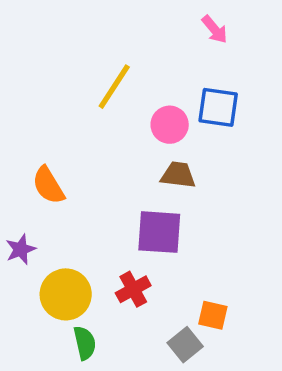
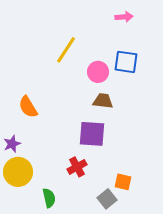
pink arrow: (215, 29) -> (124, 17), turned -54
yellow circle: (66, 294) -> (18, 172), moved

